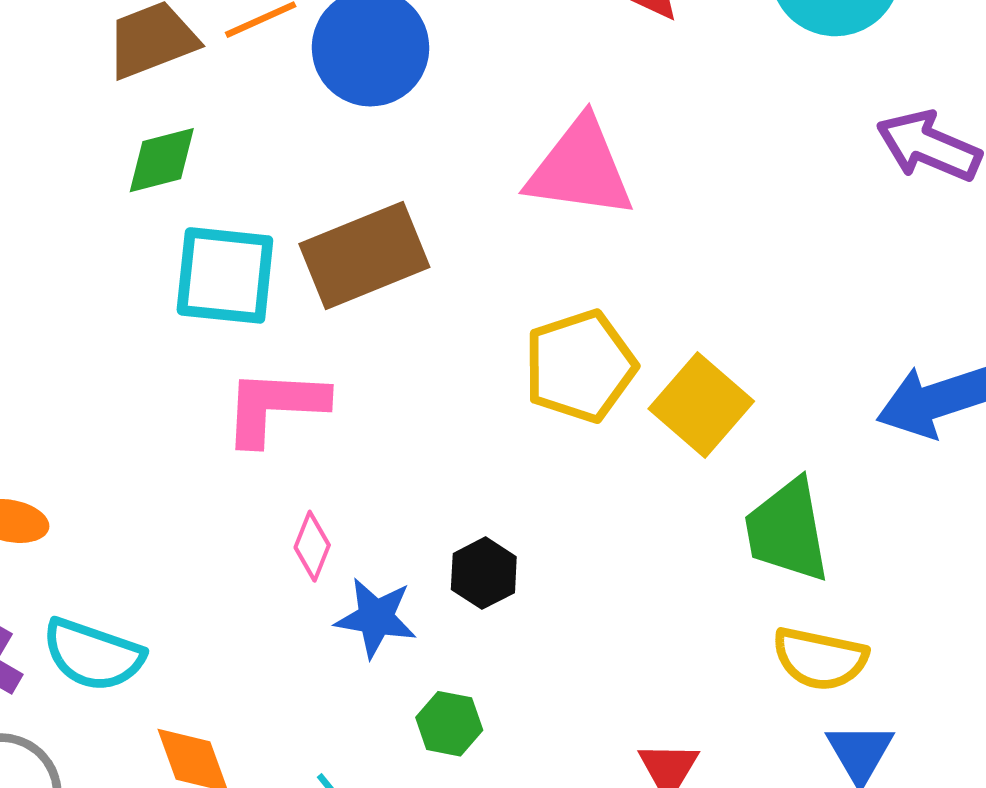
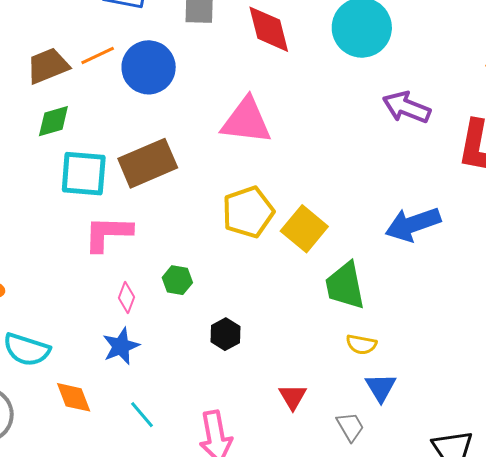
black hexagon: (484, 573) -> (225, 334), moved
blue star: (376, 618) -> (121, 346), moved, turned -30
yellow semicircle: (820, 659) -> (361, 344), size x0.7
green hexagon: (449, 724) -> (177, 280), moved

